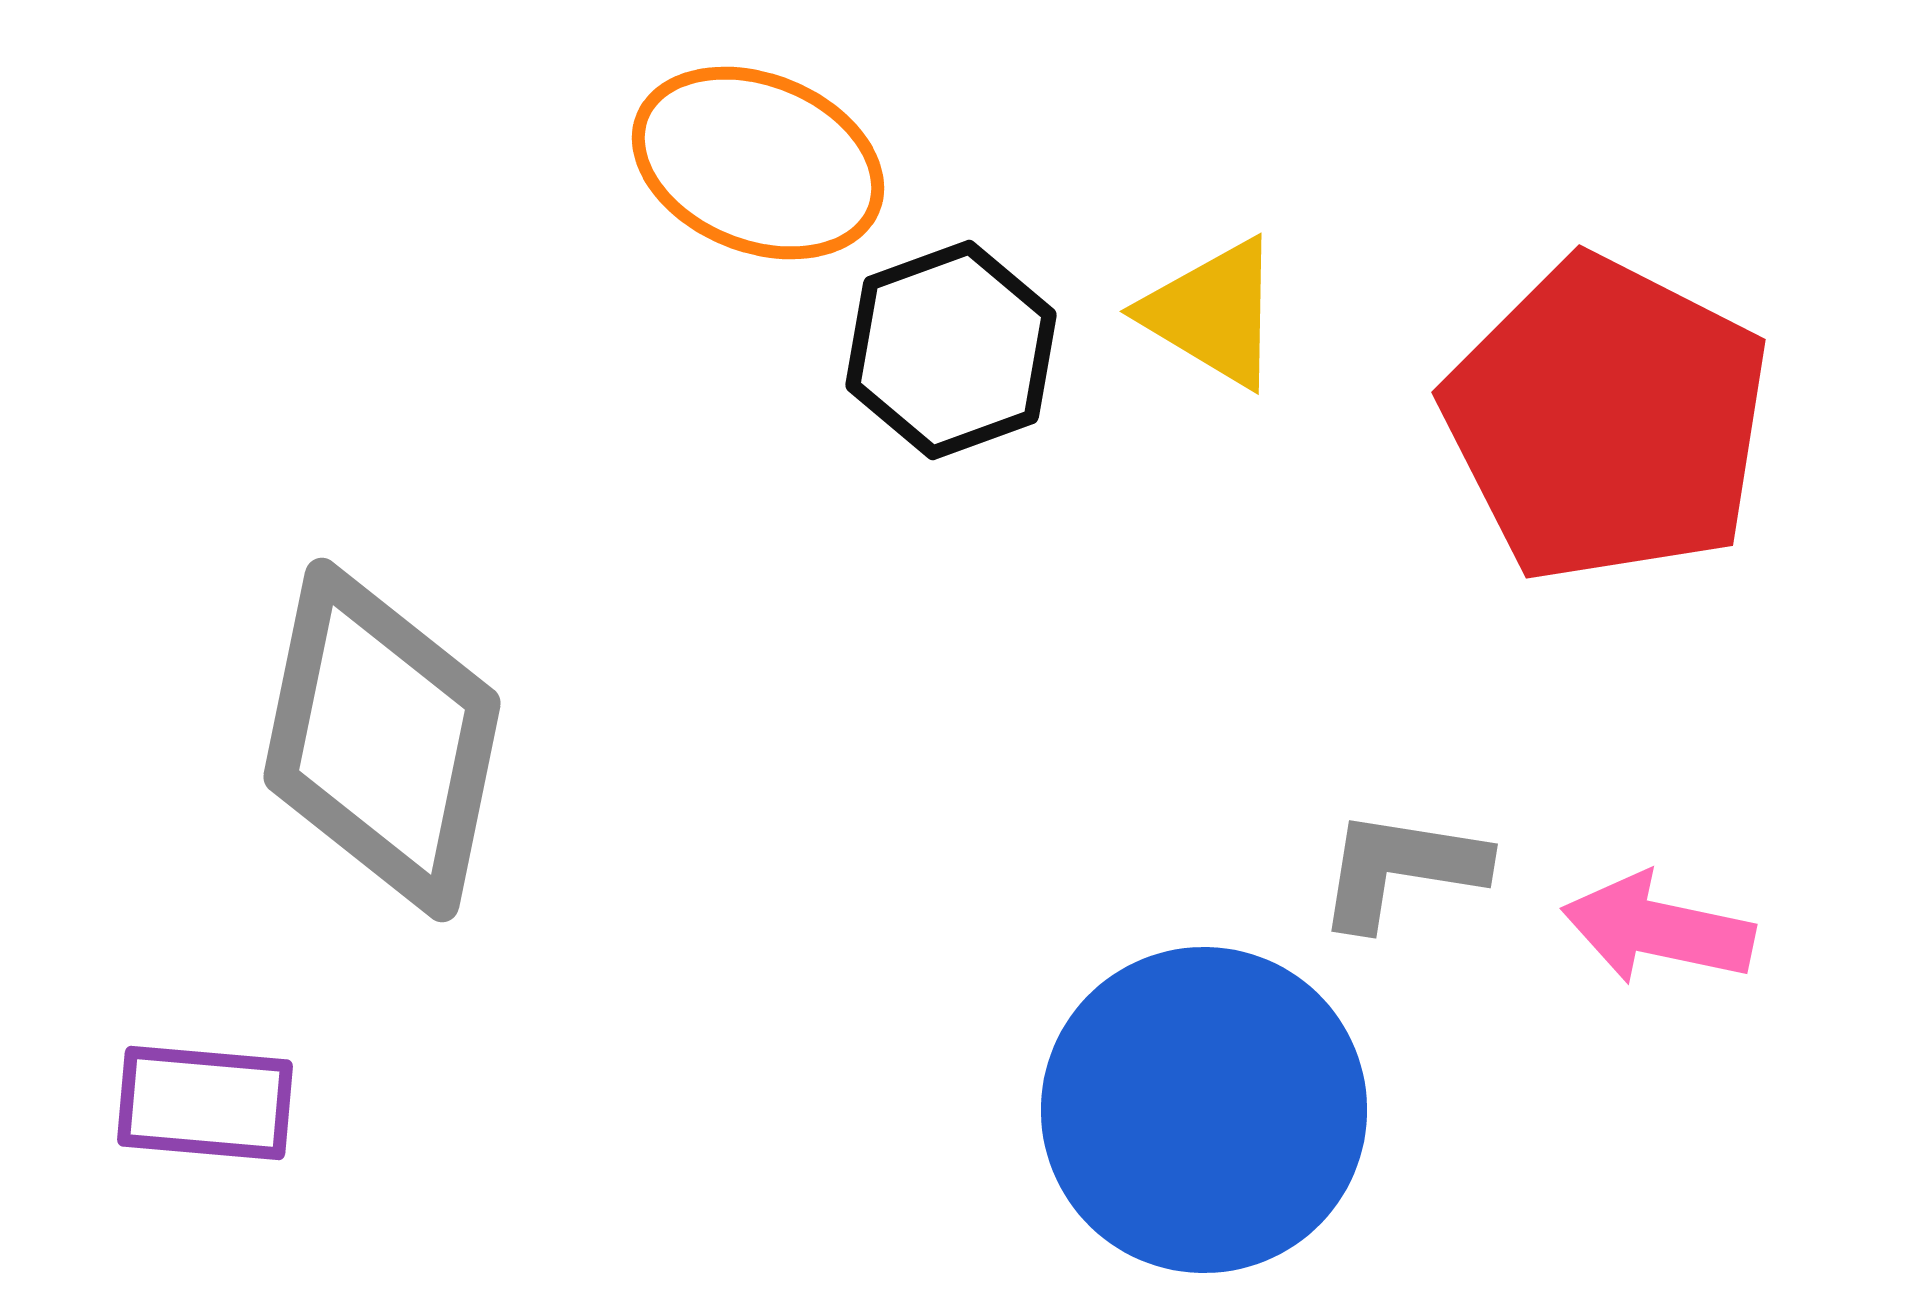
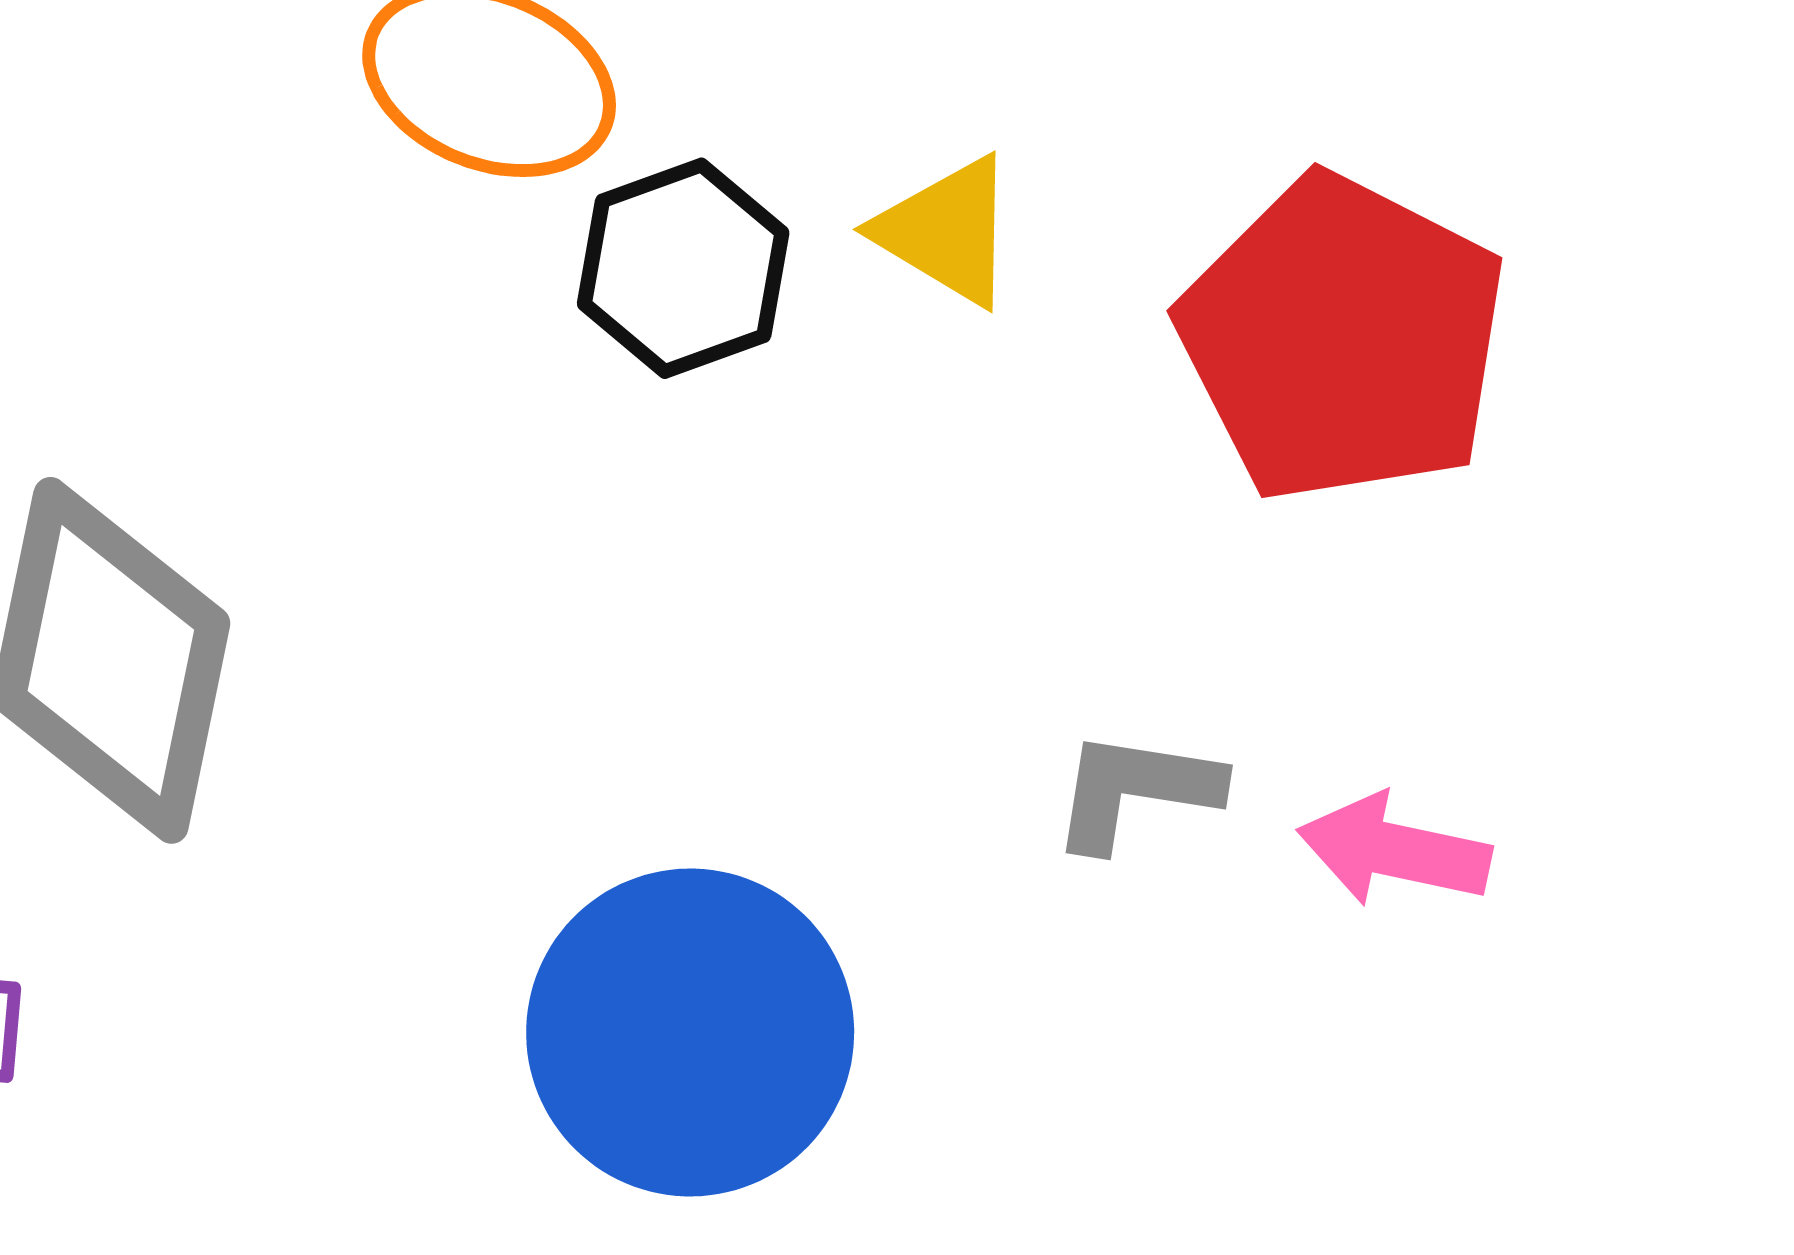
blue circle: (1204, 1110) -> (690, 1032), moved

